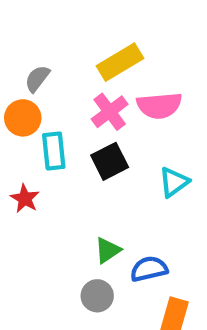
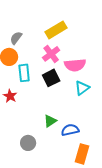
pink semicircle: (159, 105) -> (75, 65), moved
gray circle: (97, 296) -> (28, 143), moved

